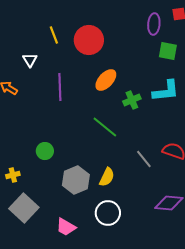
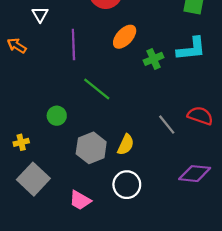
green line: (105, 127) -> (97, 89), moved

